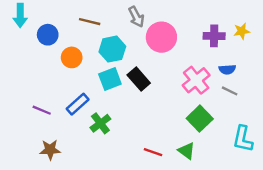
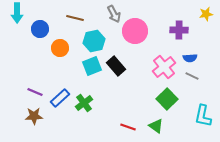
yellow star: (242, 31) -> (206, 14), moved
blue rectangle: (78, 104) -> (60, 98), moved
brown star: (50, 150) -> (34, 116), moved

